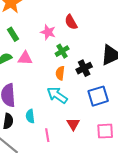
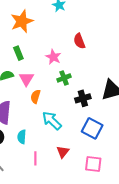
red semicircle: (71, 22) -> (79, 41), moved
pink triangle: (25, 58) -> (26, 79), turned 49
orange semicircle: (60, 73) -> (36, 97), moved
blue square: (98, 96) -> (92, 128), turned 35

